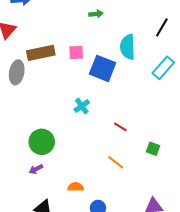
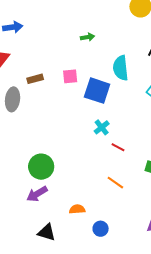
brown rectangle: (41, 53) -> (35, 79), size x0.6
cyan cross: (82, 106) -> (102, 127), moved
purple arrow: (36, 169) -> (37, 194), size x1.5

